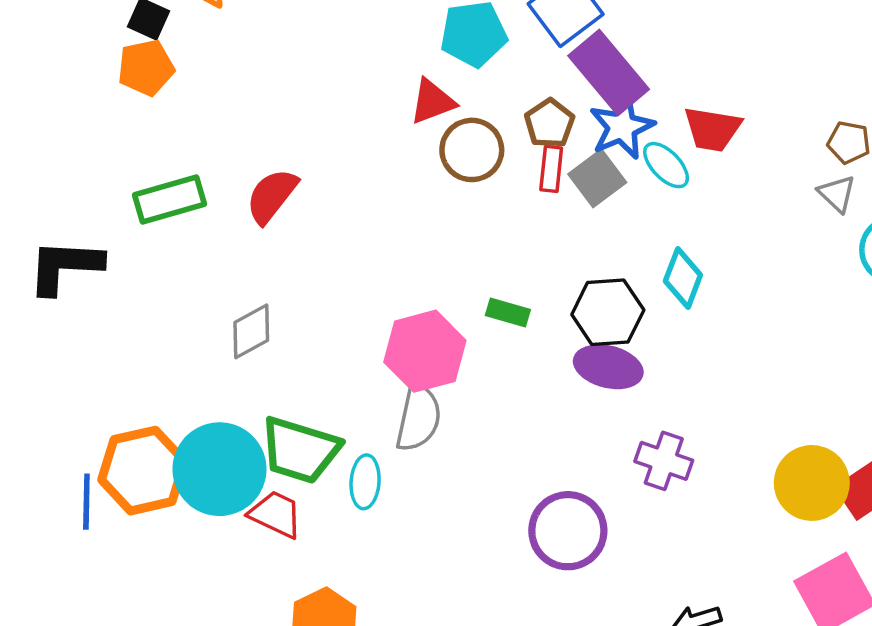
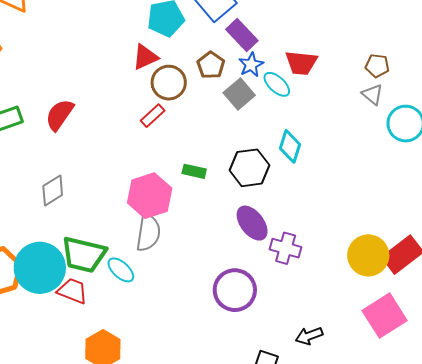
purple rectangle: (609, 73) -> (242, 35), size x0.7
blue star: (622, 127) -> (251, 65), size x0.7
red rectangle: (551, 169) -> (153, 116), moved, turned 45
purple ellipse: (608, 367) -> (252, 223), moved, turned 42
cyan ellipse: (365, 482) -> (121, 270), turned -48

